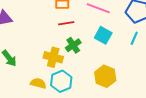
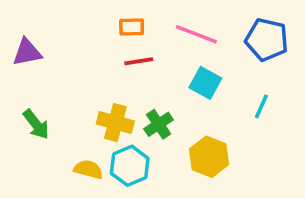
cyan line: (134, 38) -> (261, 106), moved
green cross: (73, 45) -> (159, 124), moved

